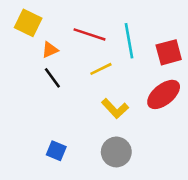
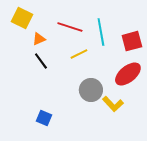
yellow L-shape: (115, 109) -> (113, 104), moved
gray circle: (116, 152) -> (91, 90), moved

